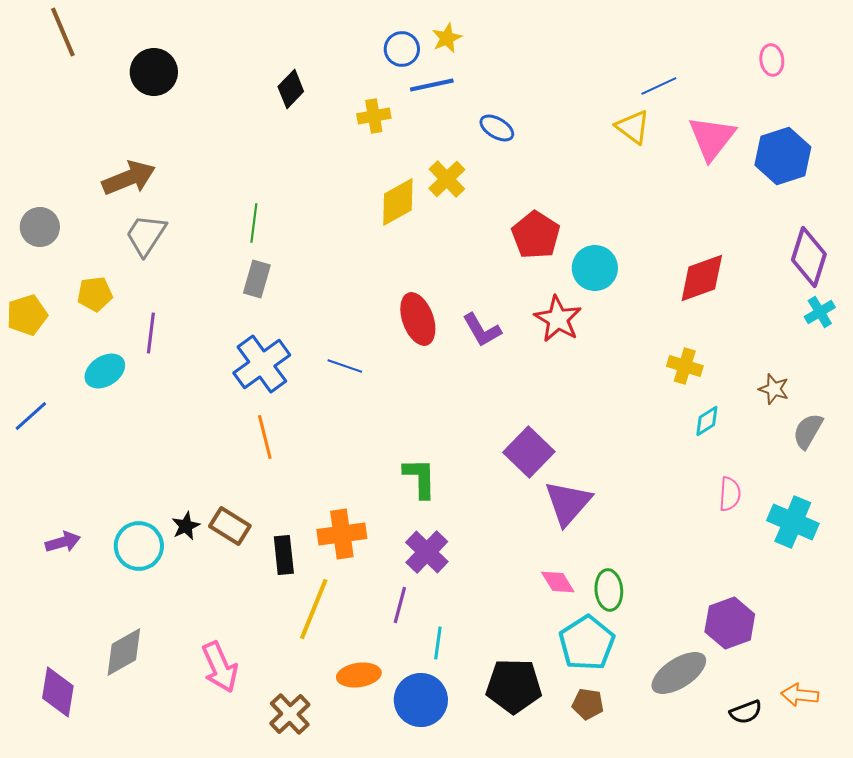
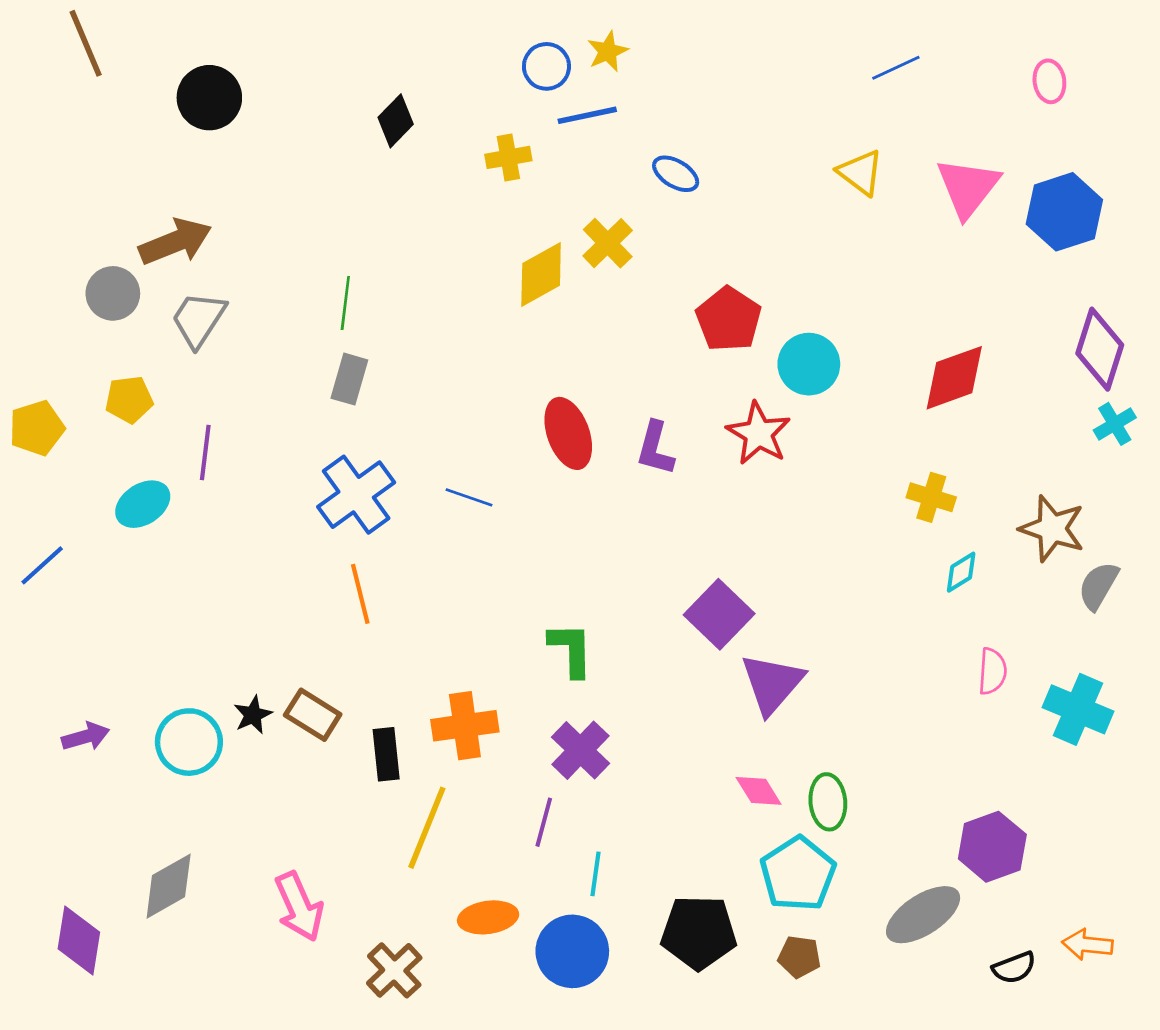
blue line: (659, 86) -> (896, 68), moved
gray circle: (40, 227) -> (113, 293), moved
purple L-shape: (482, 330) -> (655, 448), turned 45
brown star: (774, 389) -> (1052, 529), size x1.6

